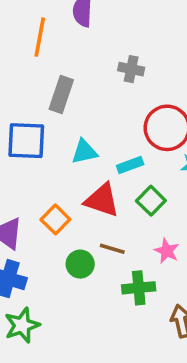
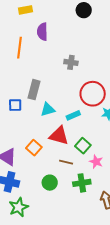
gray rectangle: (61, 94) -> (34, 90), moved
blue square: (26, 141) -> (15, 105), size x0.6
green square: (151, 201) -> (83, 146), moved
green circle: (80, 264) -> (50, 183), moved

